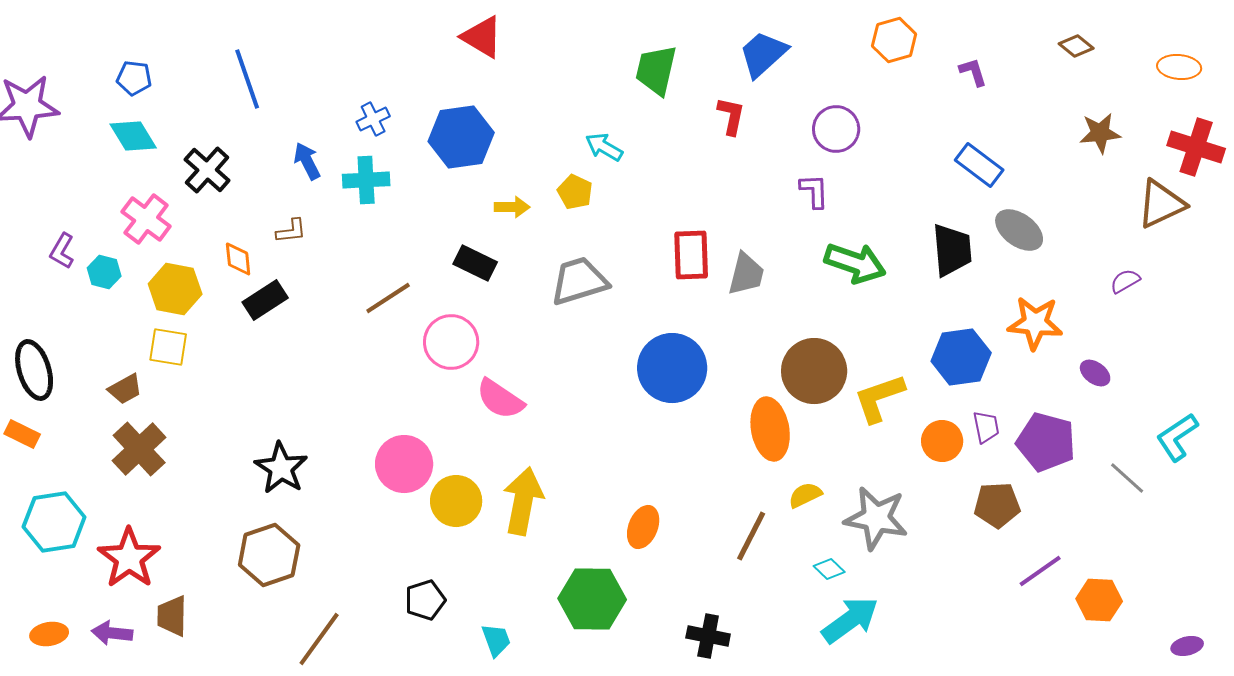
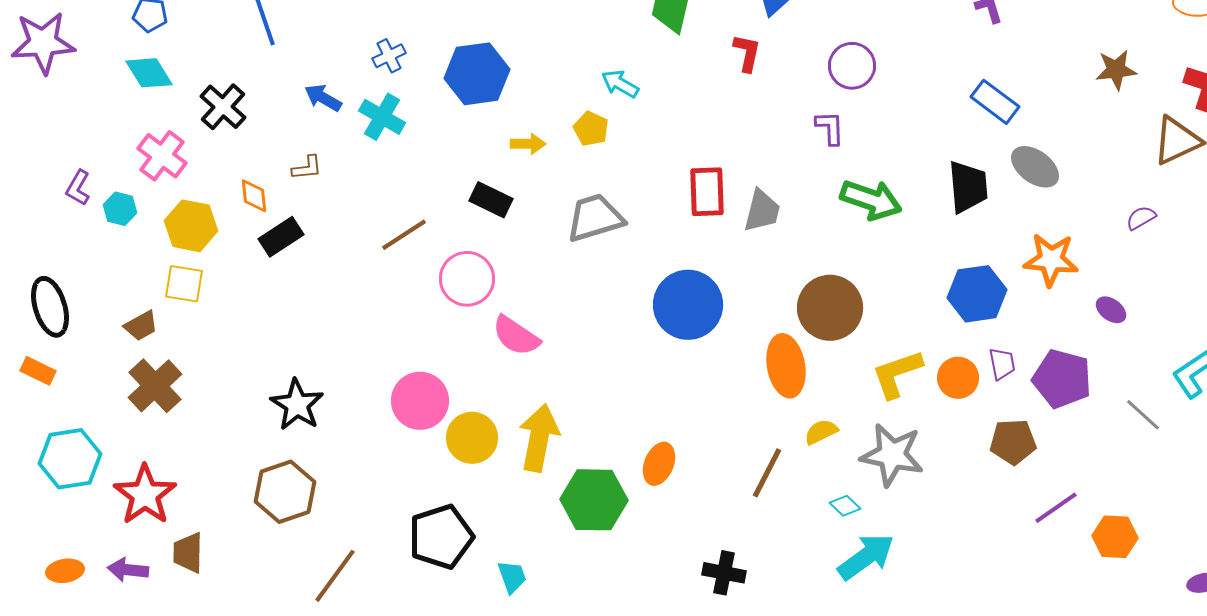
blue arrow: (307, 161) -> (323, 98), turned -33
cyan cross: (366, 180) -> (382, 117), turned 33
yellow L-shape: (879, 398) -> (897, 374), moved
green hexagon: (592, 599) -> (594, 500), moved
black pentagon: (425, 600) -> (441, 537), size x1.6

